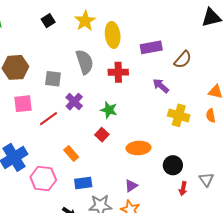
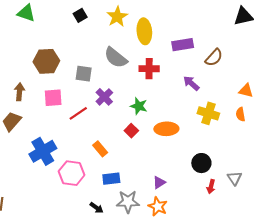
gray semicircle: (85, 62) -> (116, 58), turned 145
orange ellipse: (138, 148) -> (166, 129), moved

